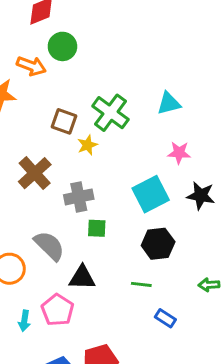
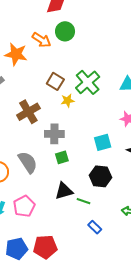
cyan square: (151, 194) -> (103, 142), size x0.7
green square: (97, 228) -> (62, 157), turned -32
black triangle: (82, 278) -> (64, 191), moved, turned -30

